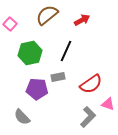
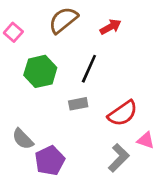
purple pentagon: (37, 89) -> (50, 161), moved, turned -30
gray semicircle: (22, 117) -> (23, 139), moved

